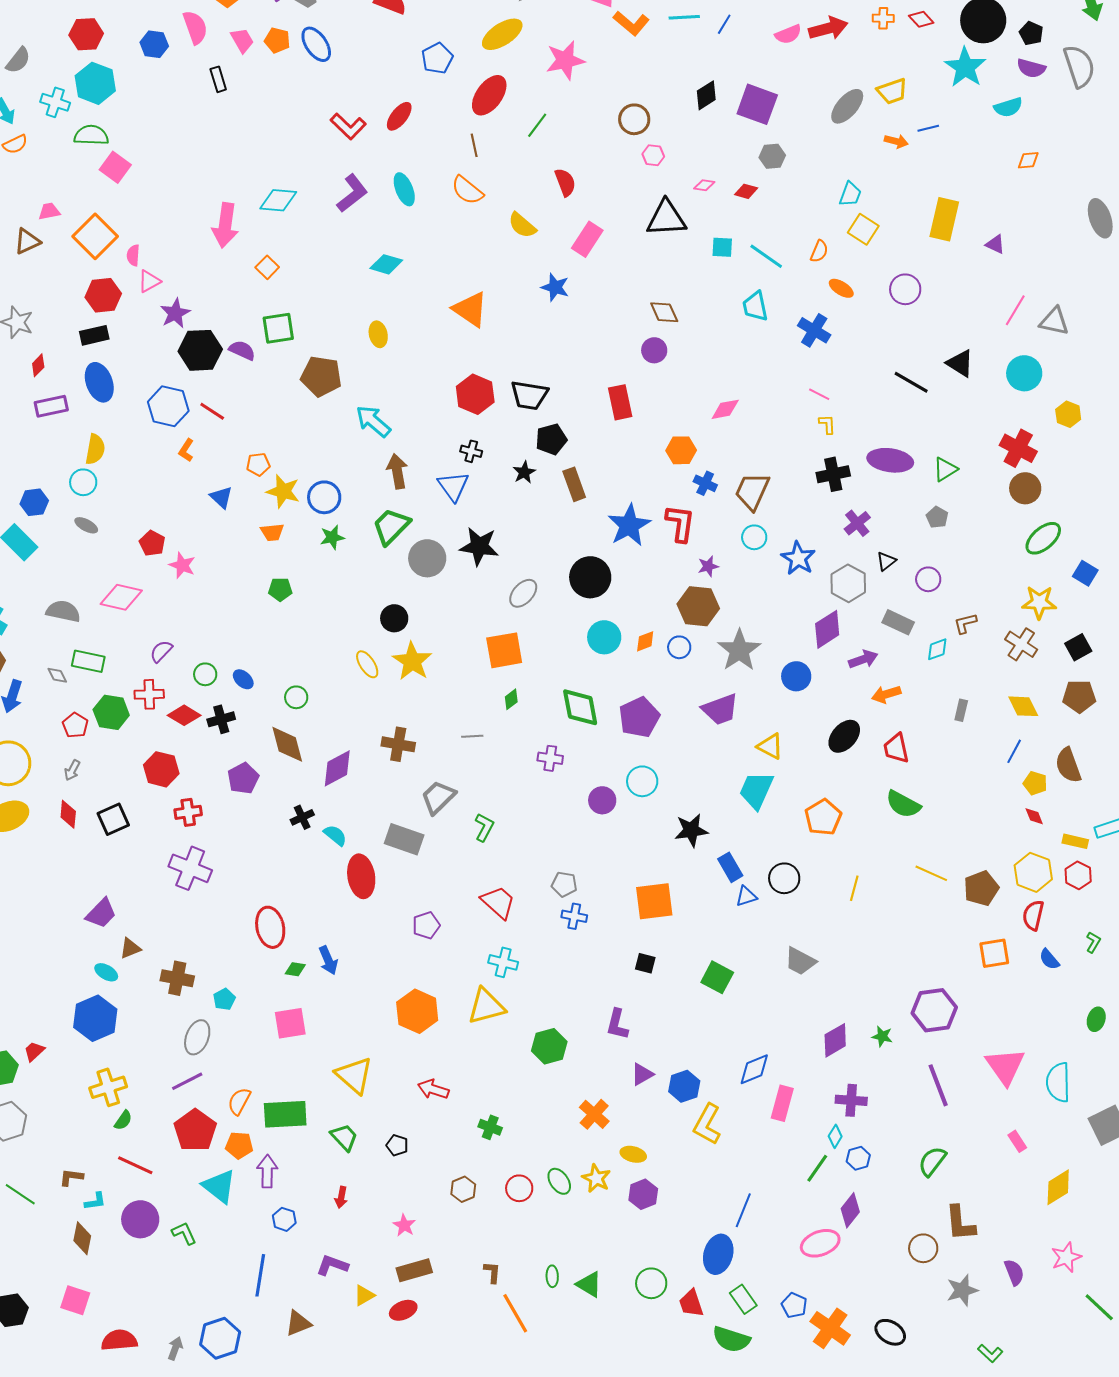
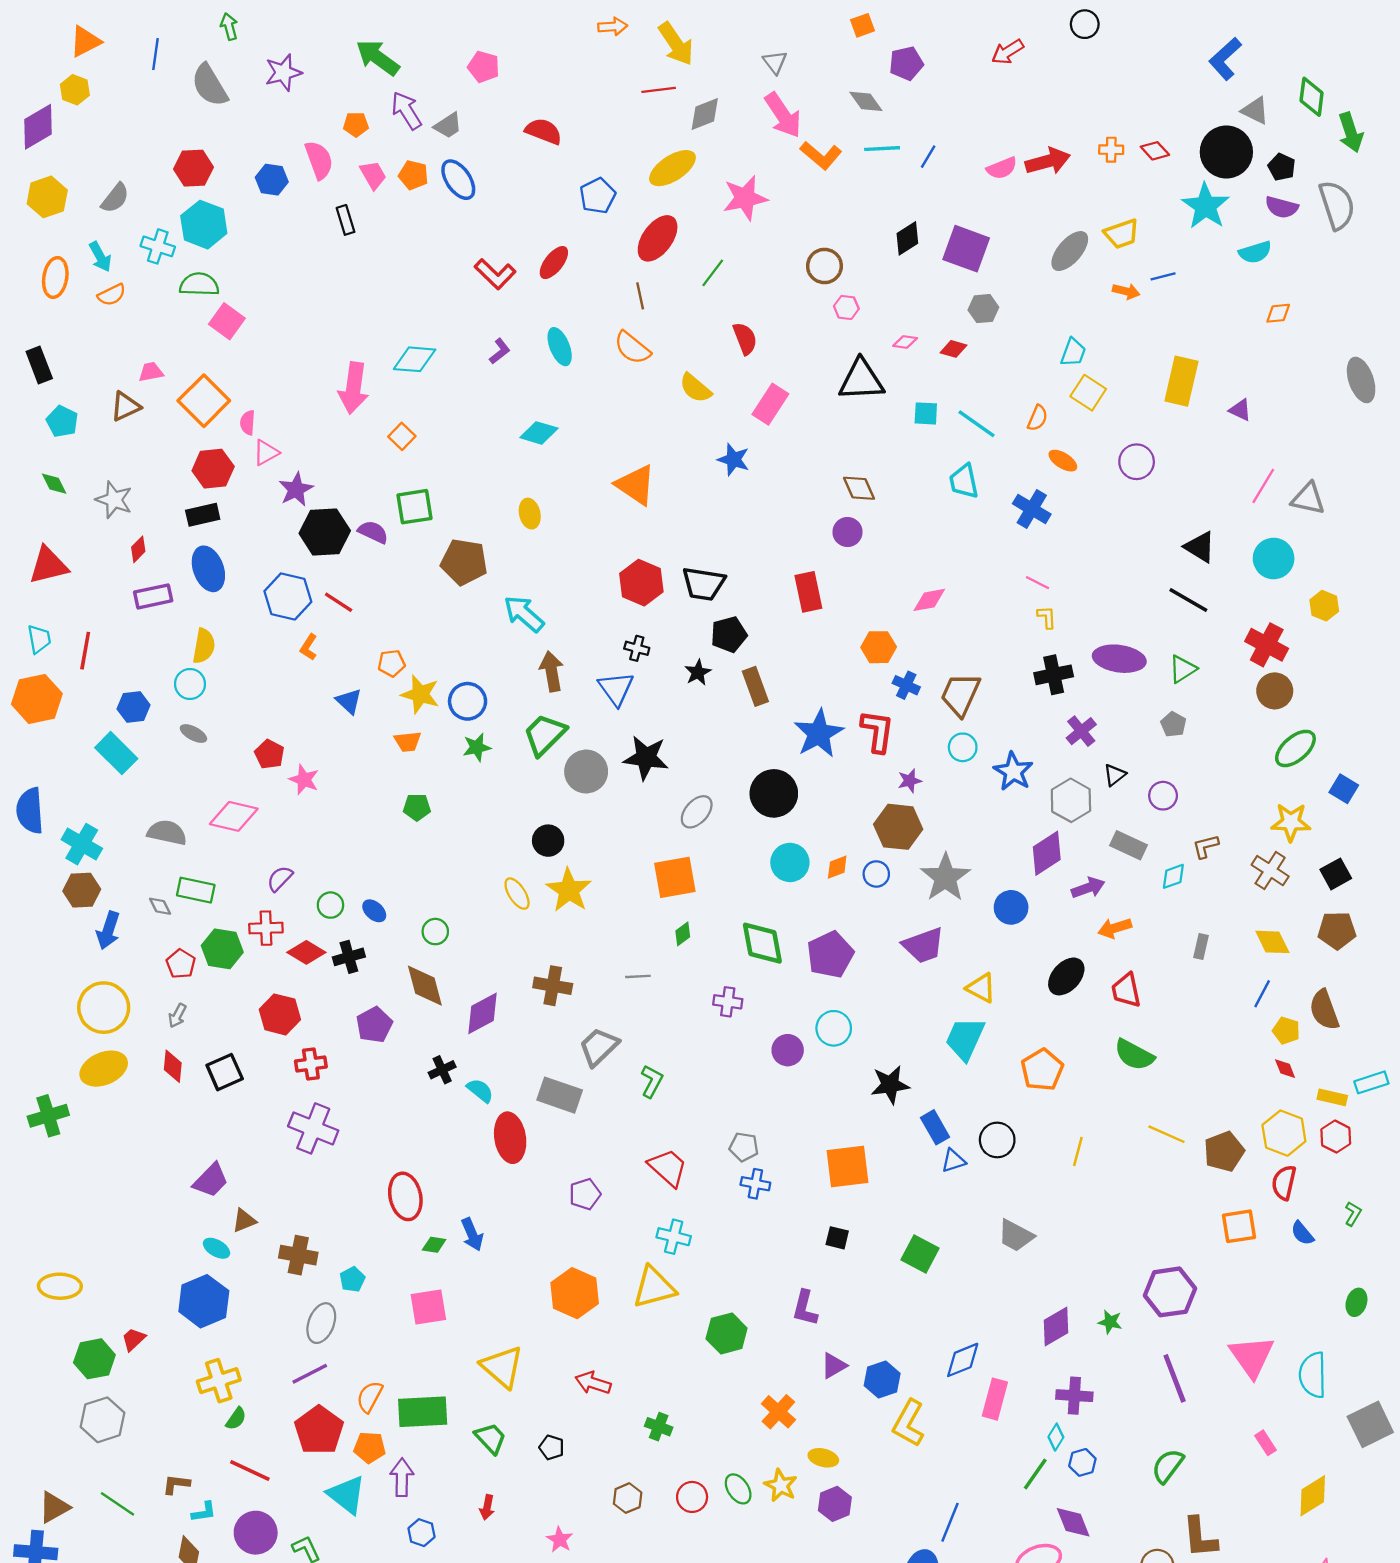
purple L-shape: (352, 193) -> (500, 351), size x0.6
black line: (911, 382) -> (1188, 600), moved
purple diamond: (850, 1210) -> (1073, 1522), turned -60

